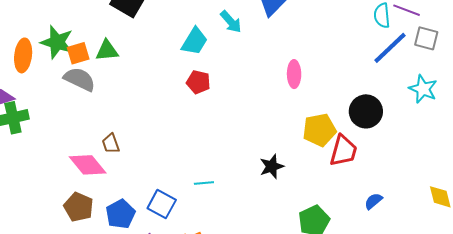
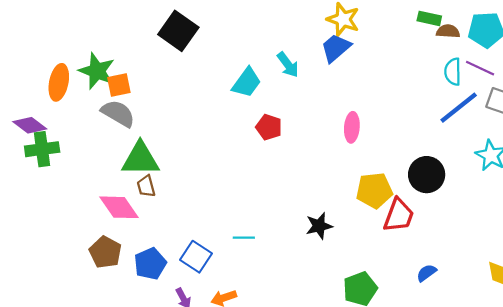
green triangle: (107, 51) -> (140, 159), moved, size x1.5
red pentagon: (198, 82) -> (269, 127), moved

